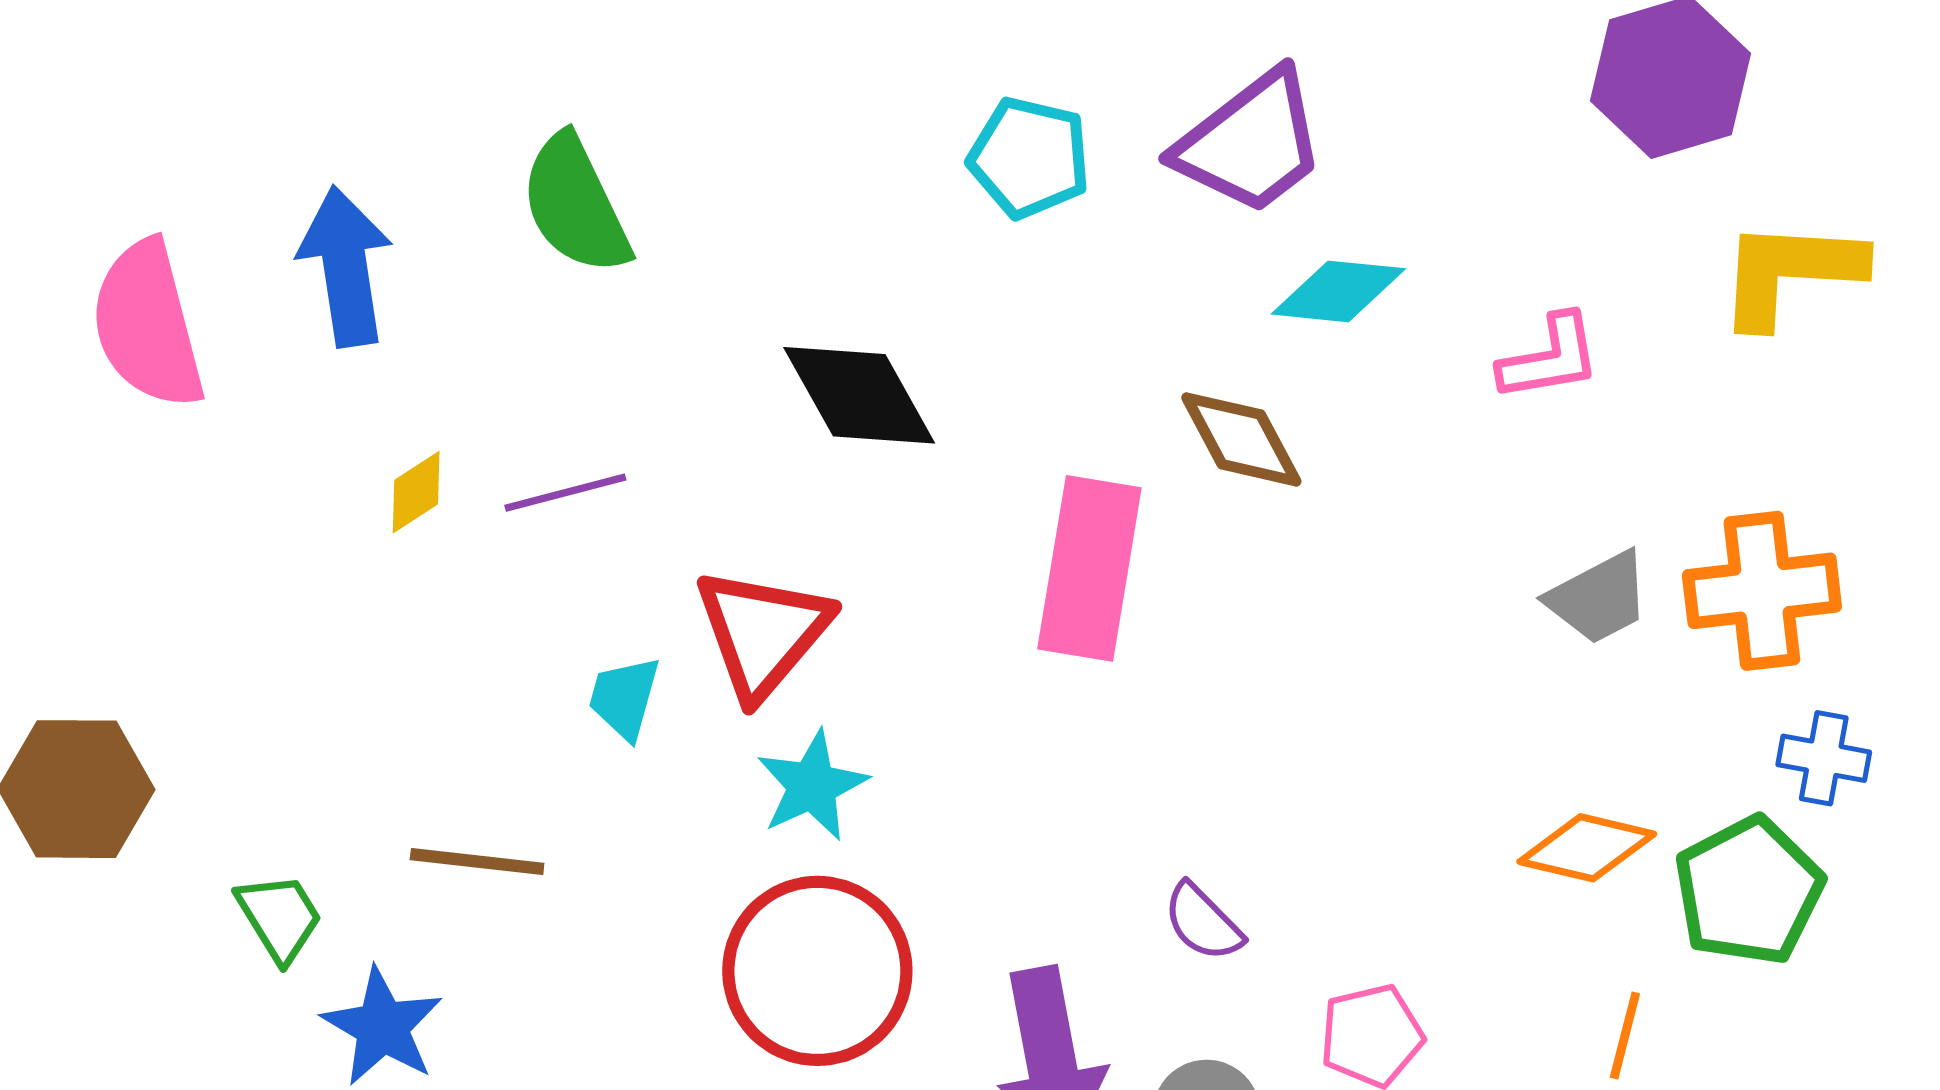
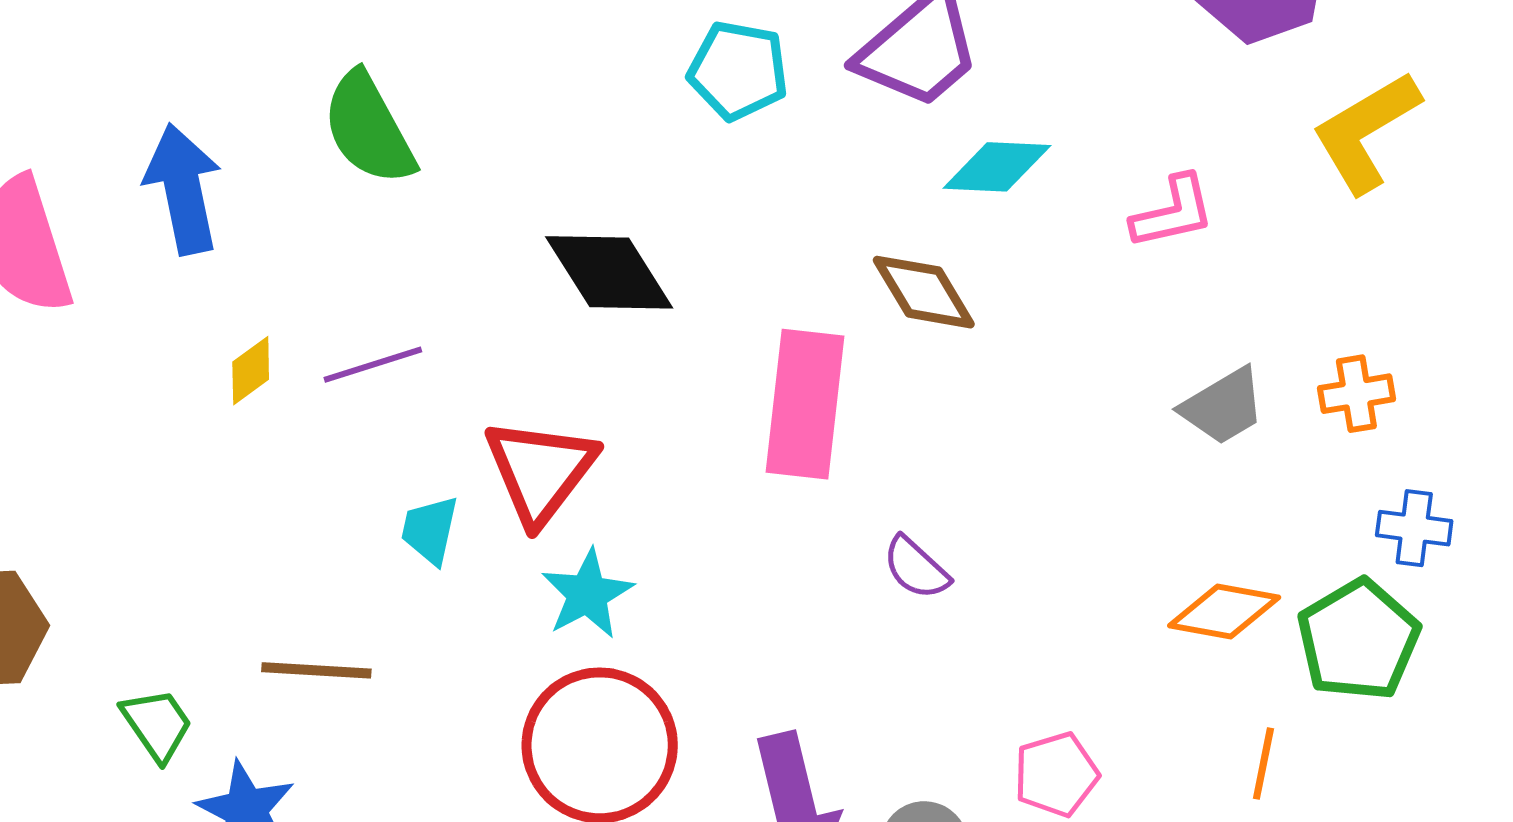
yellow L-shape: (1790, 272) -> (1366, 132), turned -31
orange cross: (1762, 591) -> (1356, 394), size x0.6
purple semicircle: (1203, 922) -> (916, 568), moved

